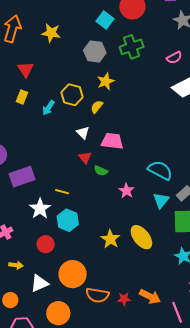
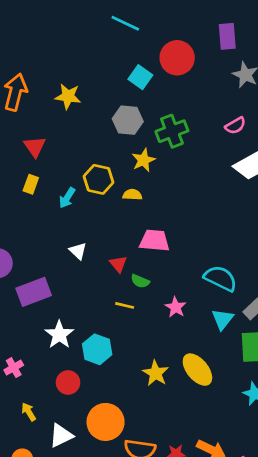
green cross: (132, 47) -> (172, 131), moved
yellow semicircle: (97, 107) -> (132, 195), turned 56
white triangle: (83, 133) -> (78, 251), moved
yellow line: (62, 192) -> (125, 305), moved
yellow arrow: (16, 265) -> (29, 412), turned -128

